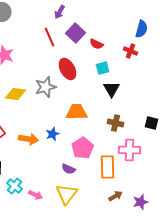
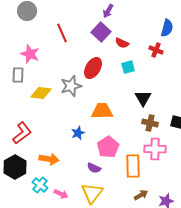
purple arrow: (60, 12) -> (108, 11), moved
red line: (50, 37) -> (62, 33), moved
red ellipse: (68, 69) -> (93, 68), turned 60
black triangle: (112, 89) -> (143, 98), moved
brown cross: (116, 123) -> (150, 123), moved
orange arrow: (28, 139) -> (49, 159), moved

